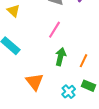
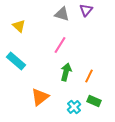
orange triangle: (35, 82) -> (40, 97), turned 30

